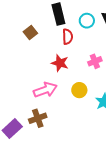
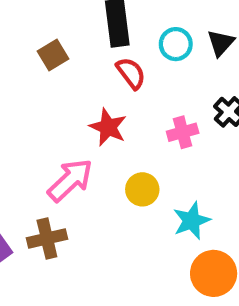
red semicircle: (68, 37) -> (131, 73), turned -42
pink arrow: (45, 90) -> (70, 180), turned -30

